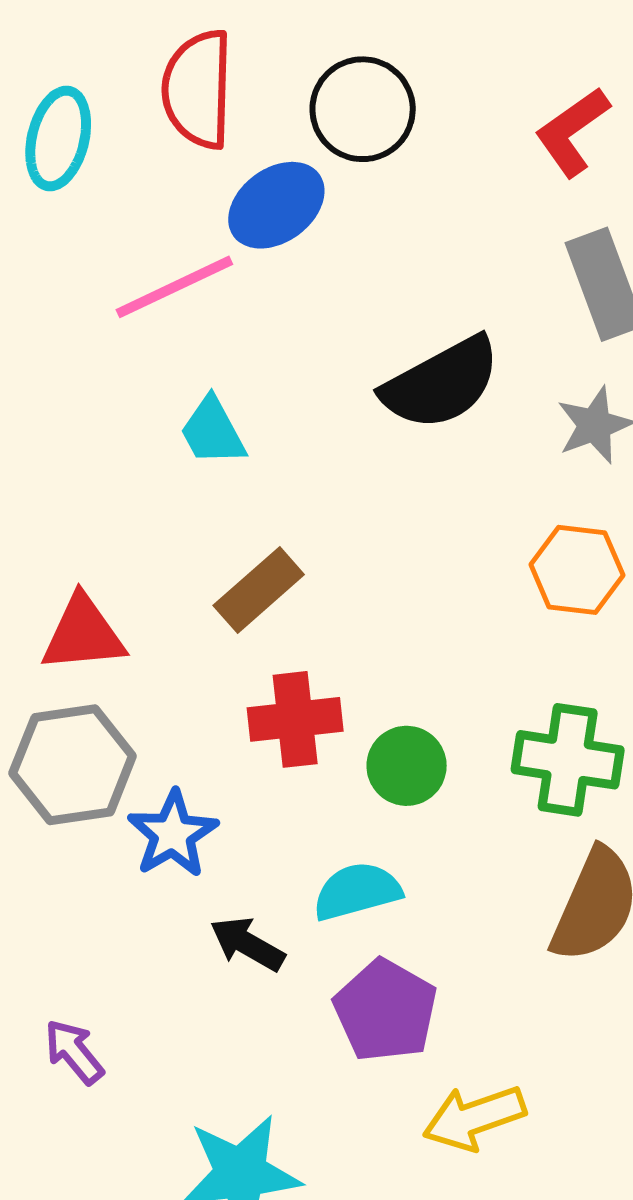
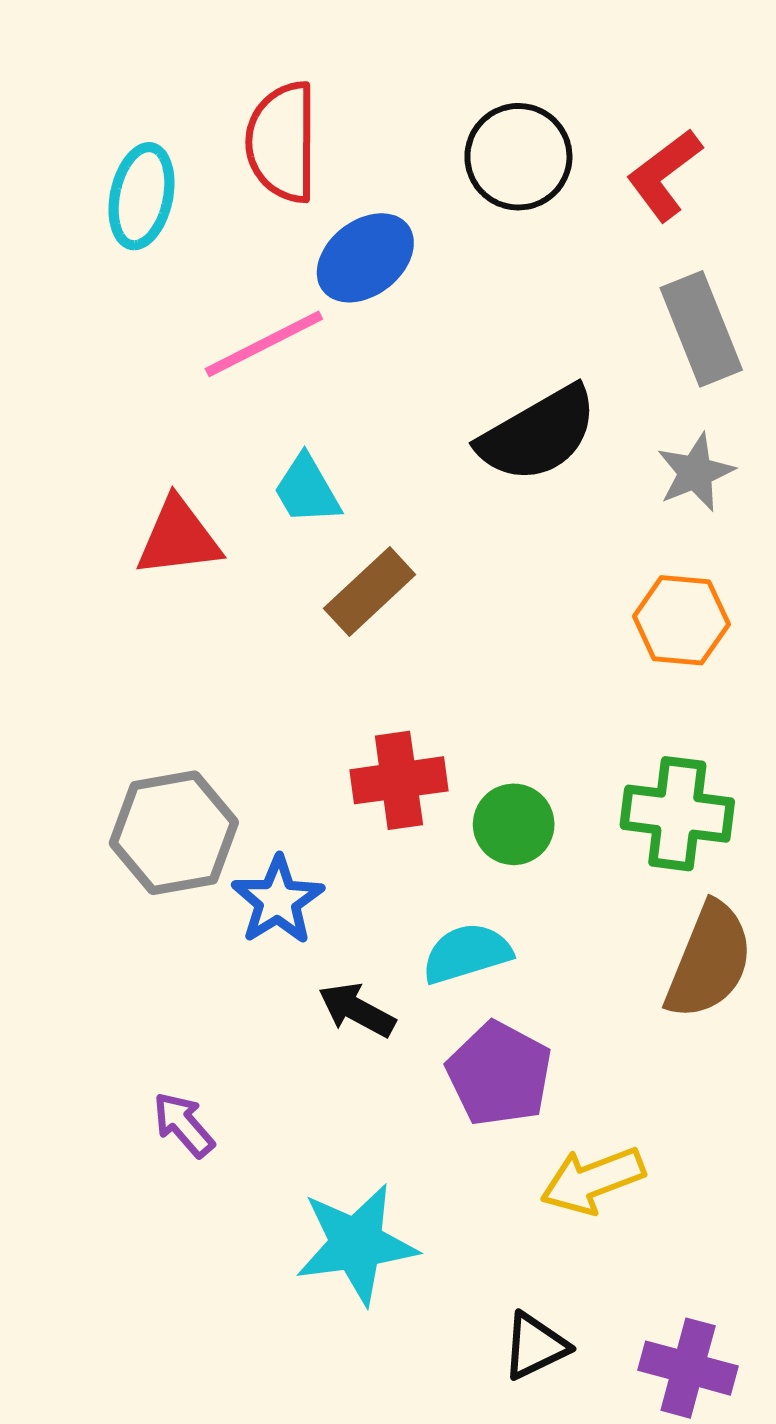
black circle: (363, 109) -> (518, 157), moved
brown rectangle: (259, 590) -> (370, 592), moved
red triangle: (83, 634) -> (178, 538), moved

